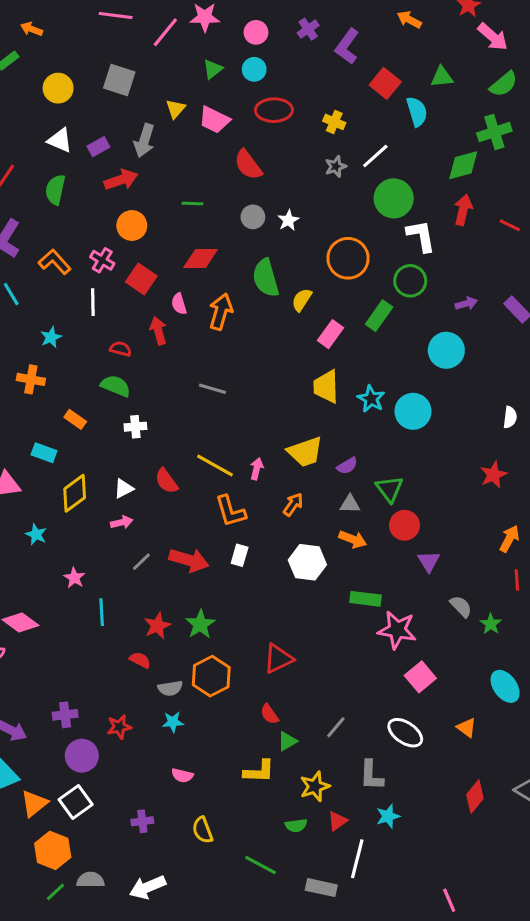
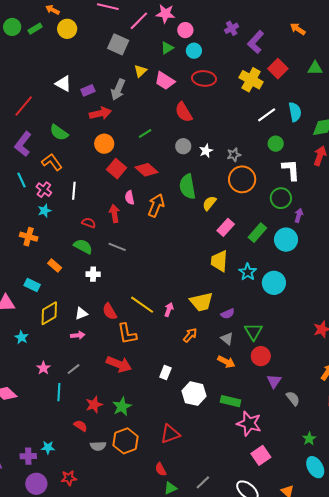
pink circle: (256, 32) -> (185, 30), moved
gray square: (119, 80) -> (118, 44), moved
yellow circle: (58, 88) -> (67, 29), moved
cyan semicircle: (417, 112) -> (295, 112), moved
yellow cross: (334, 122) -> (251, 80), moved, size x1.6
gray star: (336, 166) -> (234, 155), moved
green semicircle: (55, 190) -> (59, 132), moved, turned -72
green circle: (394, 198) -> (276, 144), size x0.6
green line: (193, 204) -> (145, 133), turned -40
red diamond: (200, 259) -> (147, 170), turned 35
pink cross: (102, 260) -> (44, 190), moved
red square: (141, 279) -> (117, 169), moved
purple arrow: (466, 304) -> (299, 215), moved, turned -64
green rectangle: (379, 316) -> (257, 233), moved
cyan circle: (446, 350) -> (286, 240), moved
gray line: (212, 389) -> (117, 247), moved
gray triangle: (350, 504) -> (227, 339), turned 32
orange L-shape: (230, 511) -> (127, 334), moved
white rectangle: (240, 555) -> (165, 372), moved
gray line: (141, 562) -> (73, 369), moved
white hexagon: (307, 562) -> (194, 394), moved
gray semicircle: (461, 606) -> (293, 398), moved
green star: (491, 624) -> (309, 439), moved
cyan star: (173, 722) -> (48, 447), moved
red star: (119, 727) -> (69, 478), moved

